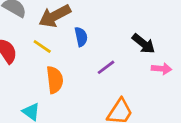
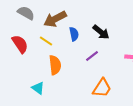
black arrow: (144, 44) -> (101, 32), moved

